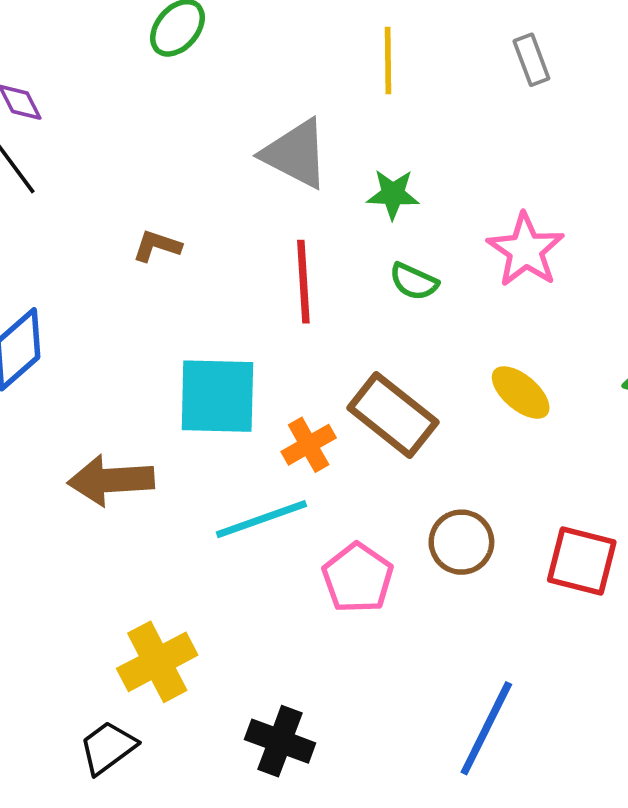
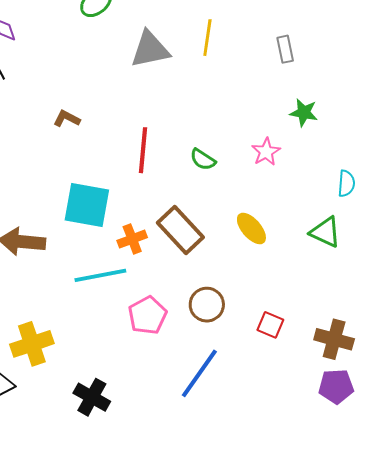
gray triangle: (296, 154) -> (150, 49), moved, turned -48
green star: (393, 194) -> (304, 113), moved
pink star: (526, 250) -> (266, 152), size x0.7
red square: (582, 561) -> (270, 325), size x0.7
blue line: (486, 728) -> (199, 373), moved

